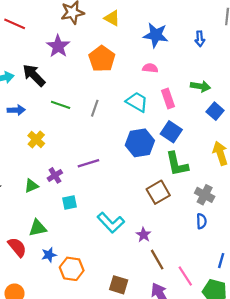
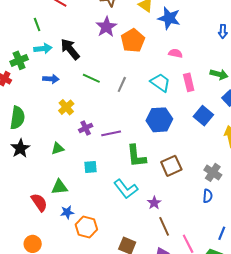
blue star: (156, 35) -> (169, 18), moved
purple star: (58, 46) -> (106, 27), moved
blue square: (171, 132) -> (203, 116), moved
green L-shape: (177, 164) -> (136, 156), moved
purple cross: (55, 175) -> (86, 128), moved

